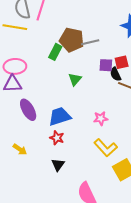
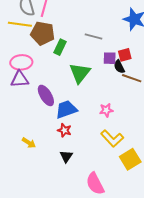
brown pentagon: (72, 40) -> (43, 33), moved
gray line: (90, 42) -> (93, 36), turned 30
green triangle: (75, 79) -> (80, 73), size x1.6
purple ellipse: (28, 110) -> (46, 95), moved

